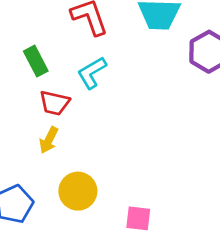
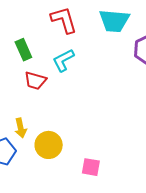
yellow arrow: (49, 140) -> (21, 128), moved, turned -42

